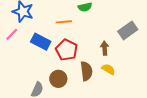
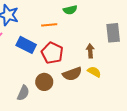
gray rectangle: (128, 30) -> (113, 33), turned -60
brown semicircle: (86, 71) -> (72, 74), turned 78

